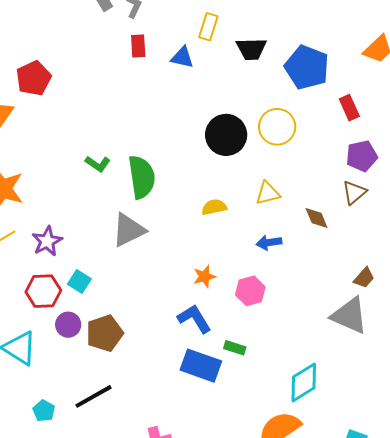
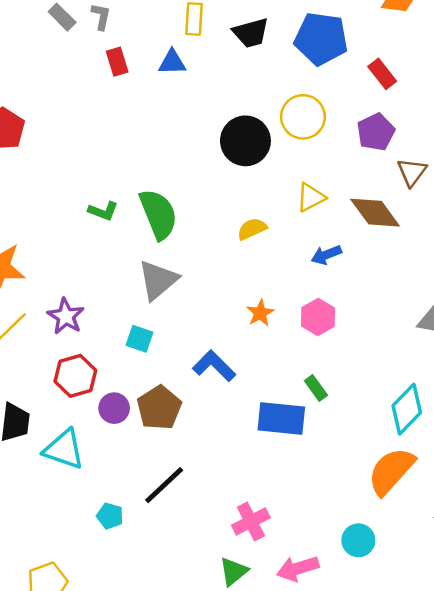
purple pentagon: (362, 156) -> (376, 132), moved
brown diamond: (317, 218) -> (375, 213), size x1.6
cyan square: (79, 282) -> (140, 339), moved
blue L-shape: (194, 319) -> (214, 366), moved
green rectangle: (235, 348) -> (316, 388), turned 50

